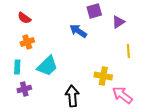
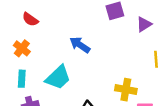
blue arrow: (78, 31) -> (80, 45), moved
orange cross: (27, 42) -> (22, 48), moved, turned -32

